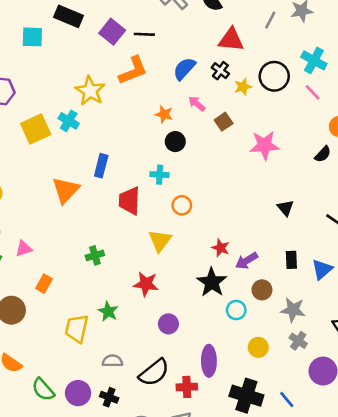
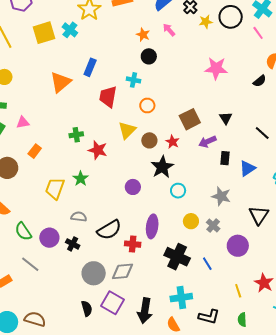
brown square: (224, 122) -> (190, 119), moved, size x1.5
purple arrow: (247, 261) -> (207, 142), moved
red star: (146, 284) -> (98, 150), moved
brown circle: (262, 290) -> (149, 140), moved
purple circle: (168, 324) -> (133, 187), moved
gray cross: (298, 341) -> (213, 225), moved

